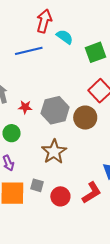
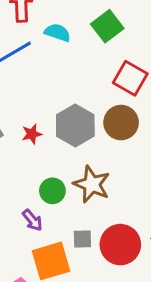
cyan semicircle: (65, 37) -> (57, 33), moved
green circle: (12, 133) -> (52, 191), moved
red circle: (60, 196) -> (120, 245), size x1.4

